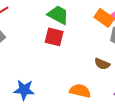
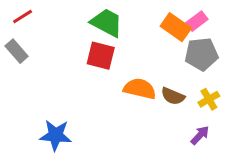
orange semicircle: (80, 91) -> (140, 89), moved

